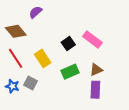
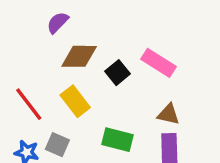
brown diamond: (16, 31) -> (79, 56), moved, turned -45
brown triangle: (96, 70) -> (168, 114), turned 40
green rectangle: (70, 72) -> (118, 140), moved, turned 42

